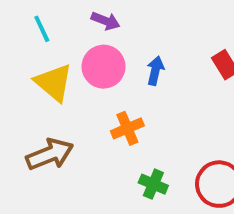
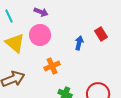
blue arrow: (155, 71) -> (79, 43), moved

